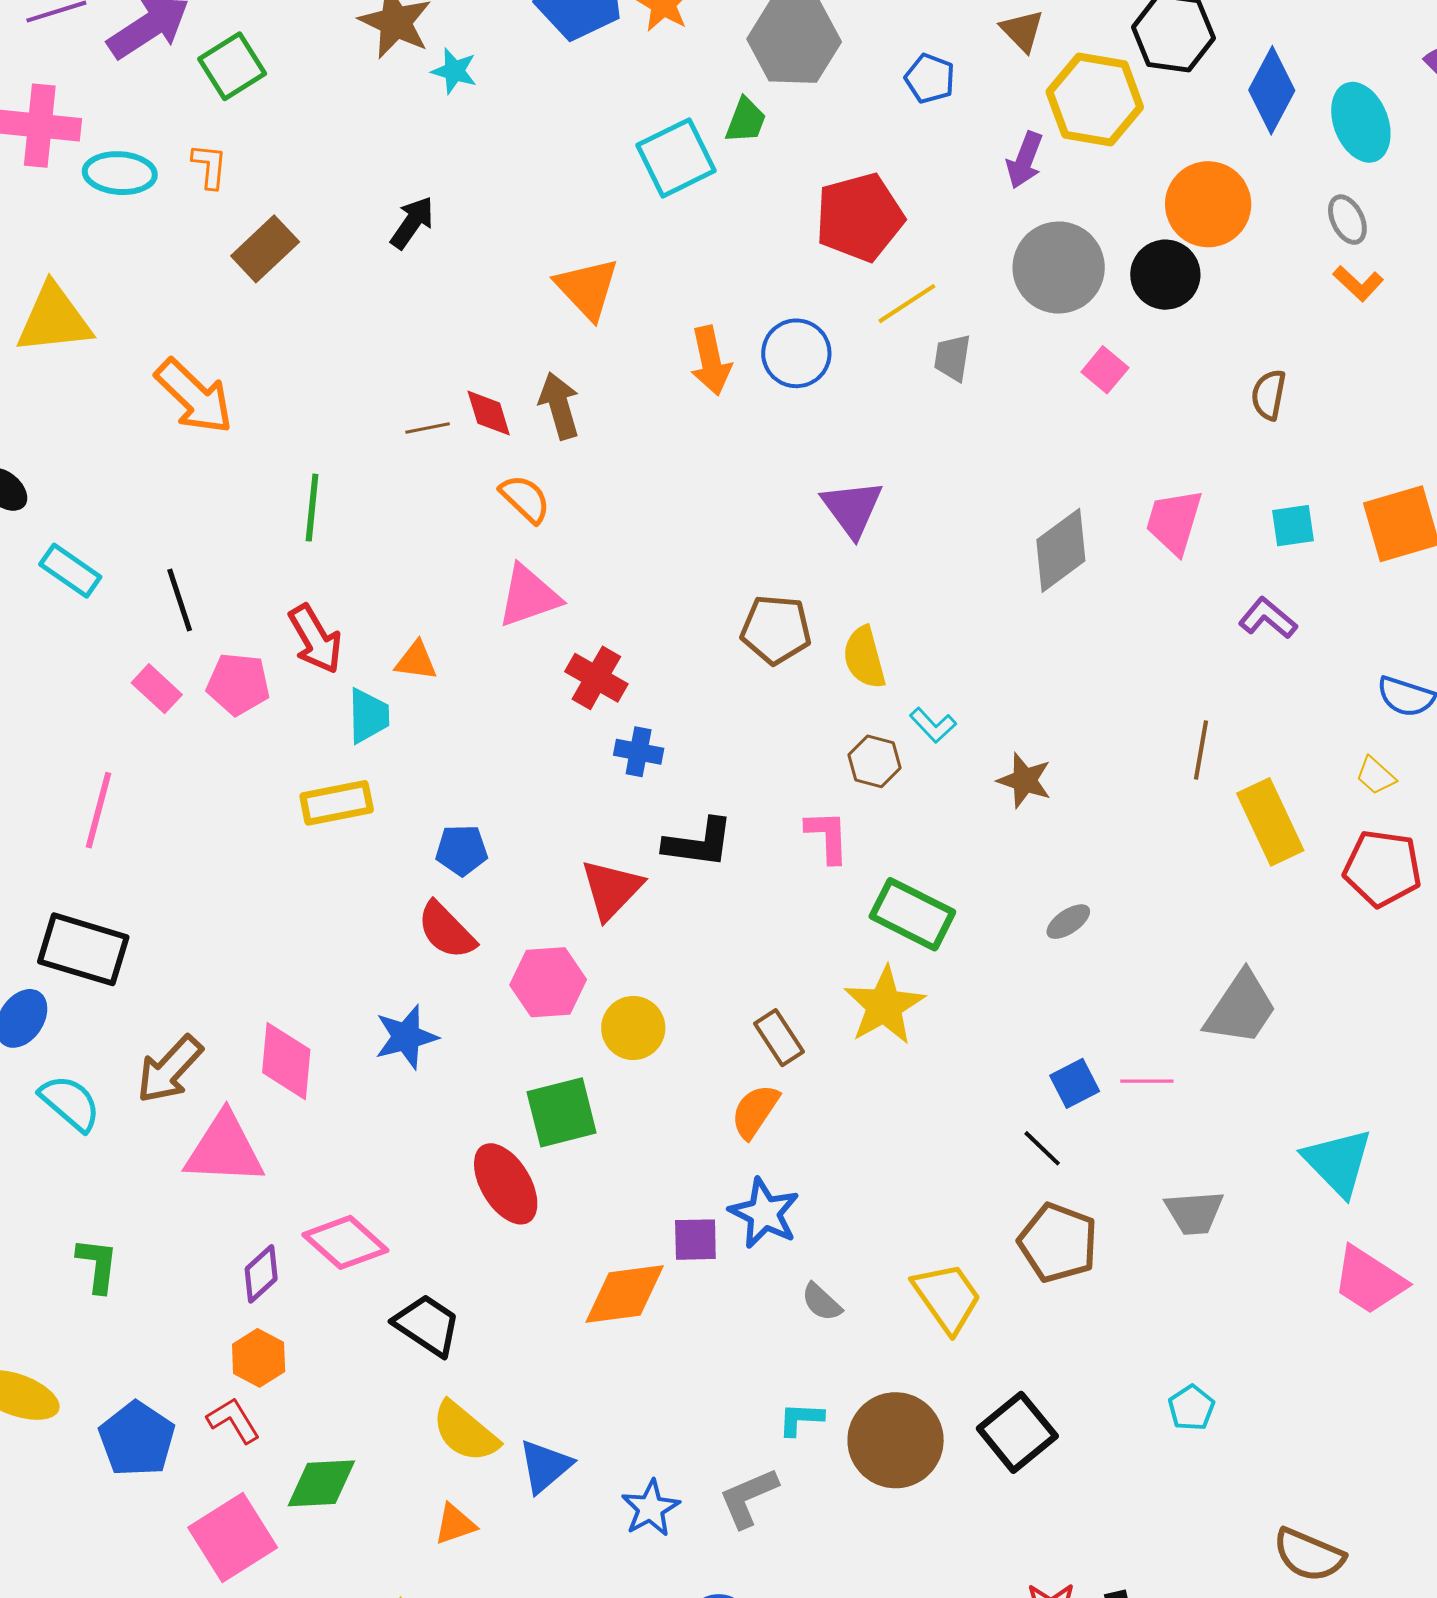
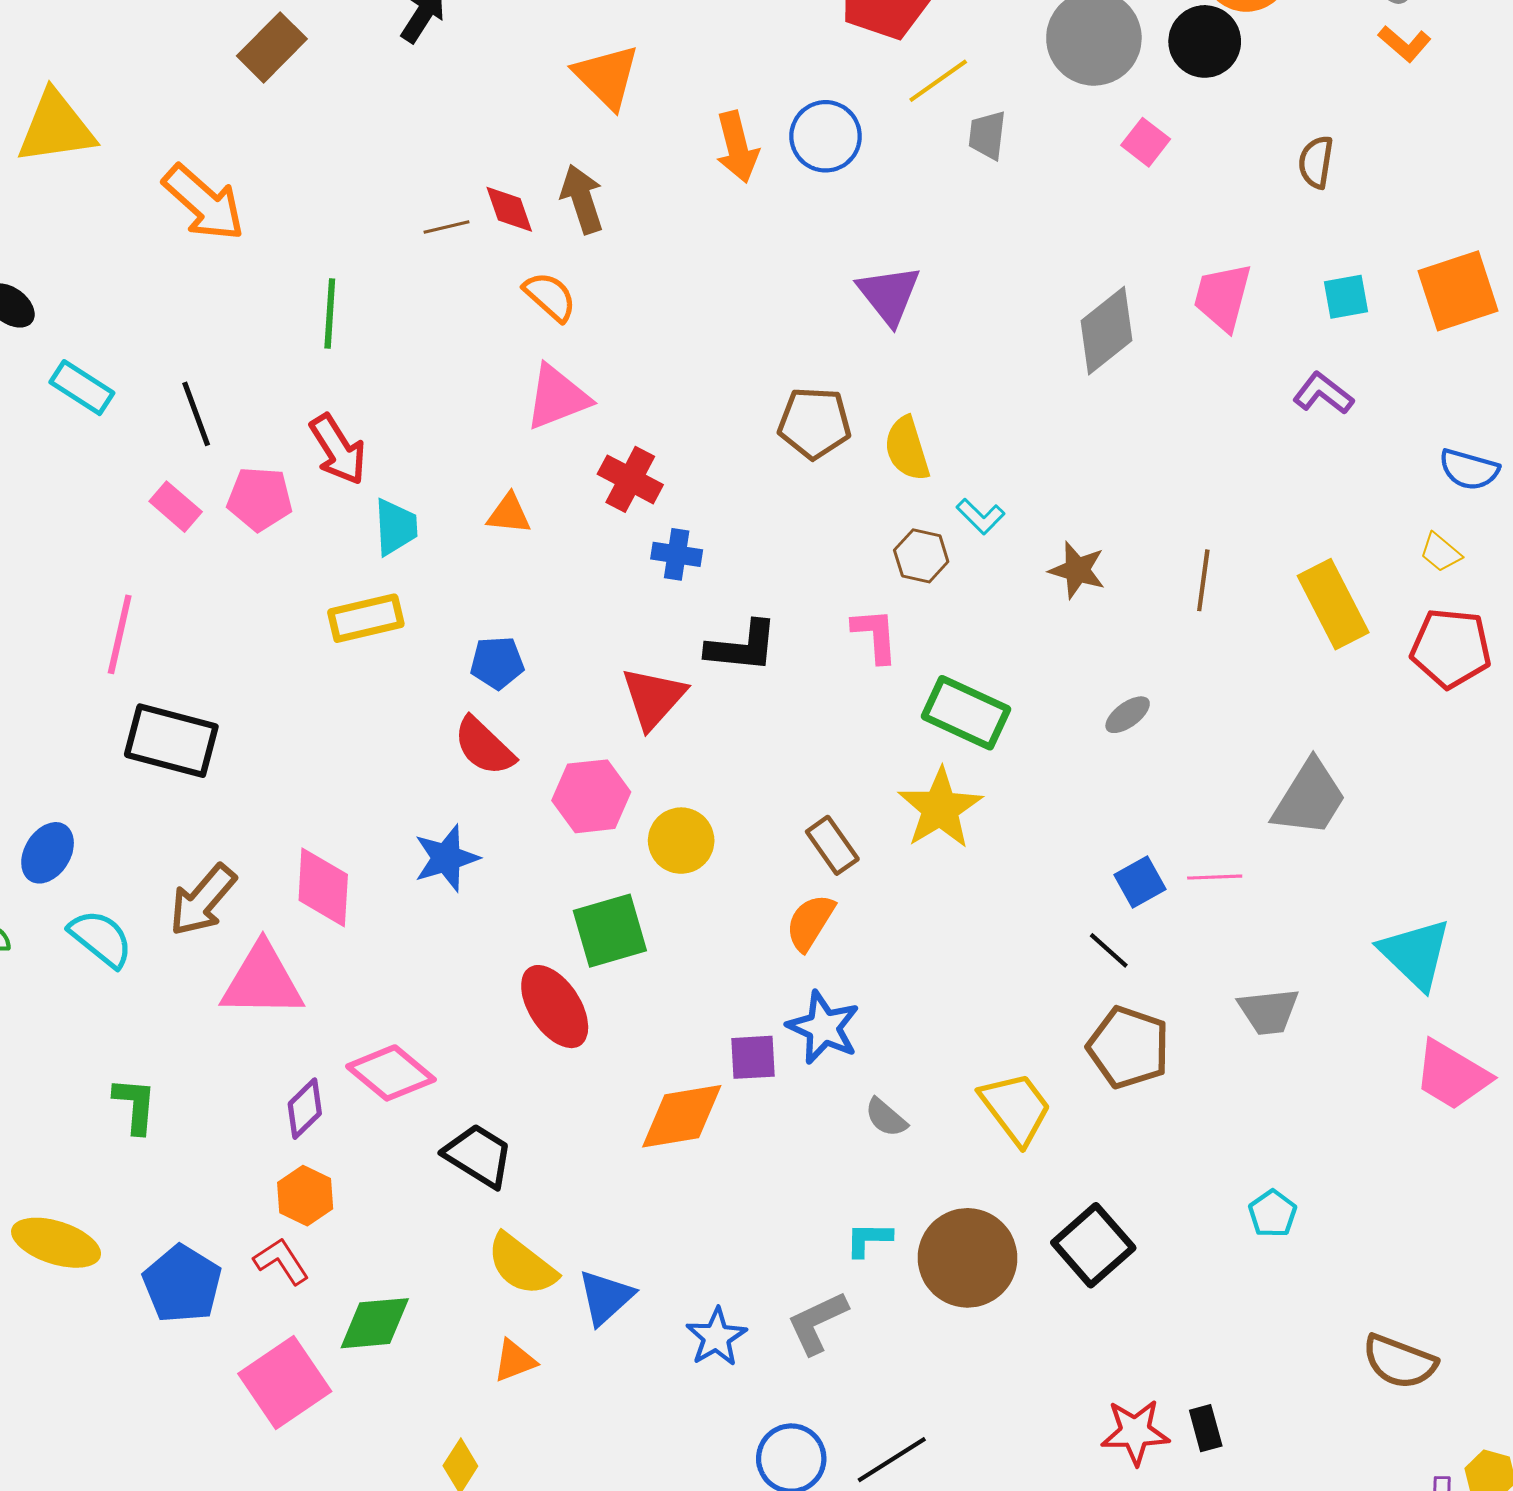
orange triangle: (416, 661) -> (509, 514), moved
brown line: (1201, 750) -> (1203, 580), moved
black rectangle: (83, 949) -> (171, 741), moved

